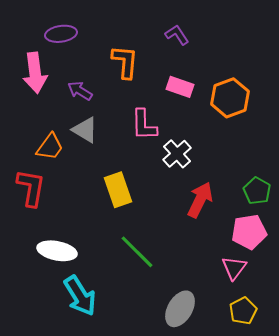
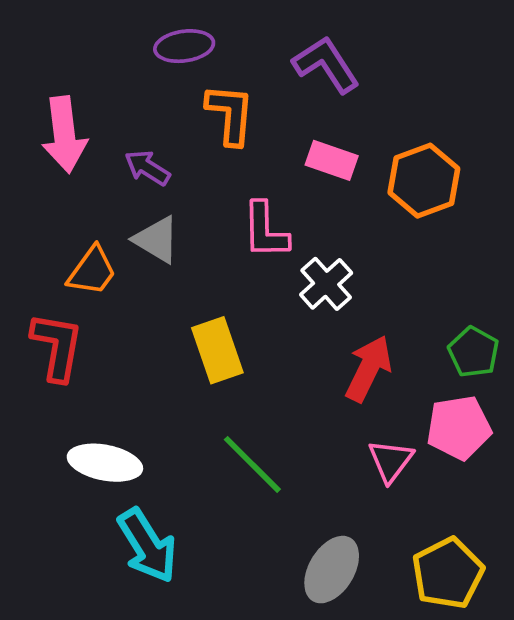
purple ellipse: (61, 34) -> (184, 46), moved
purple L-shape: (177, 35) -> (326, 65), size x1.5
pink triangle: (234, 268) -> (391, 461), moved
yellow pentagon: (243, 311) -> (448, 573), size x1.4

